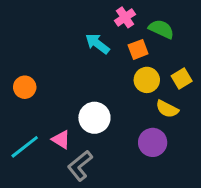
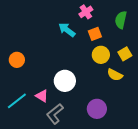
green semicircle: (161, 29) -> (121, 20), moved, turned -102
purple circle: (153, 142) -> (97, 109), moved

